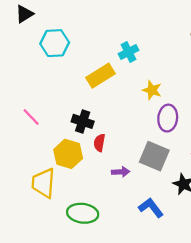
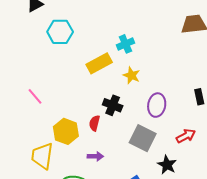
yellow star: (152, 90) -> (132, 75), moved
black cross: (83, 121) -> (113, 105), moved
purple arrow: (121, 172) -> (95, 156), moved

